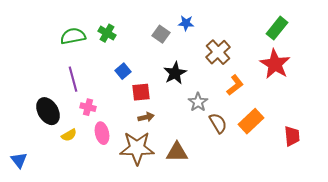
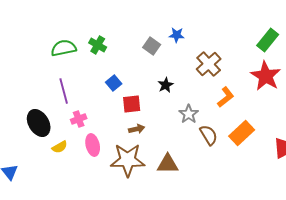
black star: (175, 73) -> (166, 85), size x0.7
pink cross: (88, 107) -> (79, 119), turned -35

